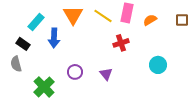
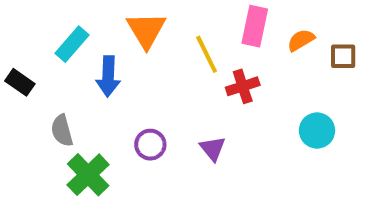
yellow line: (103, 16) -> (207, 54), moved, turned 30
brown square: (182, 20) -> (343, 56), moved
black rectangle: (23, 44) -> (20, 82), moved
gray semicircle: (16, 64) -> (62, 131), moved

